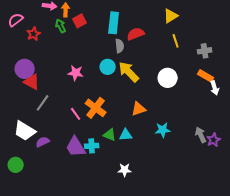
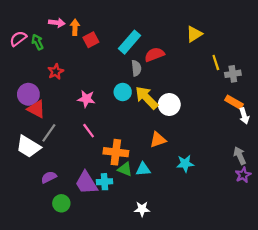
cyan rectangle: (114, 23) -> (129, 42), turned 35
green arrow: (61, 26) -> (37, 42), moved
red star: (34, 34) -> (56, 72), moved
yellow line: (176, 41) -> (216, 62), moved
white circle: (168, 78) -> (169, 104), moved
orange cross: (96, 108) -> (116, 152), moved, turned -30
pink line: (76, 114) -> (89, 131), moved
white trapezoid: (25, 131) -> (28, 147), moved
gray arrow: (201, 135) -> (240, 156), moved
green circle: (16, 165) -> (61, 203), moved

